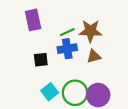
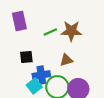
blue cross: (67, 49) -> (41, 75), moved
brown triangle: (94, 56) -> (66, 60), moved

